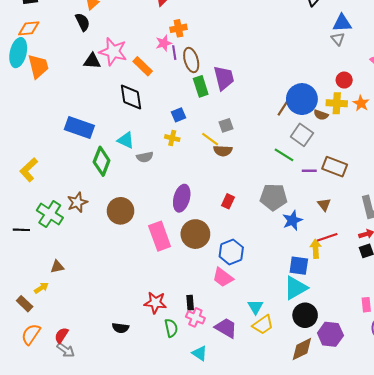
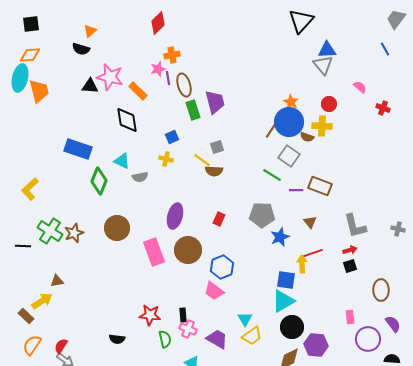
black semicircle: (83, 22) -> (81, 49), turned 132
gray triangle: (338, 39) -> (323, 65), size x1.5
orange star: (361, 103) -> (291, 102), moved
brown star: (77, 202) -> (74, 233), moved
yellow arrow: (41, 288) -> (42, 301), size x1.5

